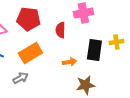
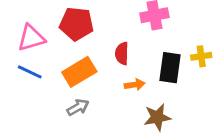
red semicircle: (60, 30) -> (122, 53), moved
gray arrow: (20, 78) -> (78, 107), moved

